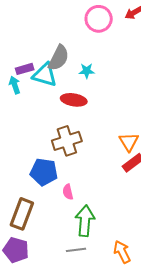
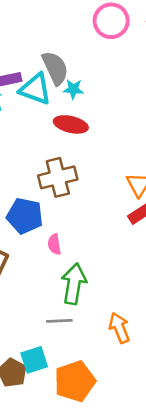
gray semicircle: (59, 58) -> (55, 68), turned -56
cyan star: (87, 71) -> (73, 89), moved

